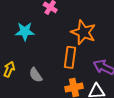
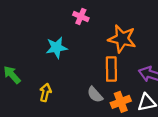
gray semicircle: (36, 75) -> (95, 95), moved

